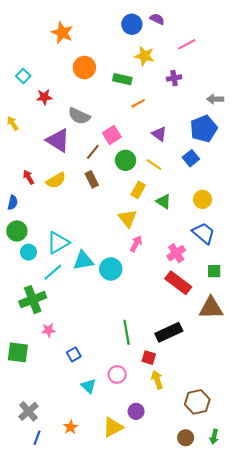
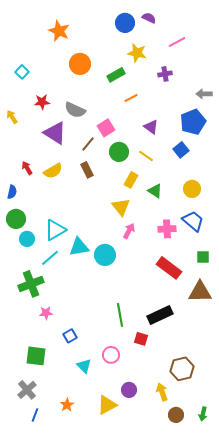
green rectangle: (122, 79) -> (116, 75), turned -42
red star: (44, 97) -> (42, 102), moved
pink cross: (176, 253) -> (167, 229), moved, turned 30
green square: (18, 352) -> (36, 356), moved
yellow arrow: (157, 380) -> (162, 392), moved
brown hexagon: (197, 402) -> (182, 369), moved

